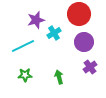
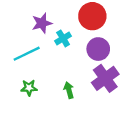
purple cross: (90, 67) -> (105, 78), size x1.6

